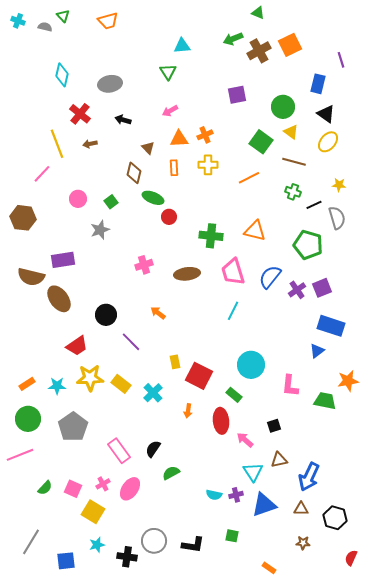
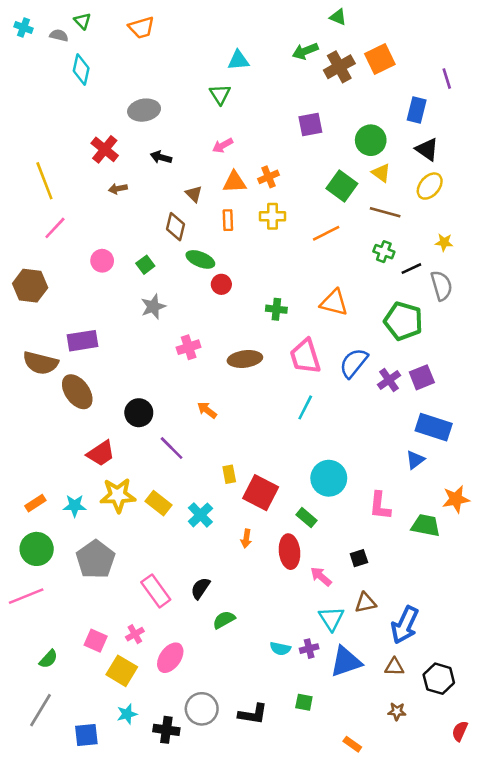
cyan diamond: (62, 75) -> (81, 69), moved
yellow line: (57, 144) -> (44, 181), moved
gray star: (100, 230) -> (153, 307), moved
green cross: (211, 236) -> (276, 309), size x0.7
green semicircle: (45, 488) -> (48, 659), moved
pink ellipse: (130, 489) -> (170, 658), moved

